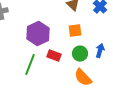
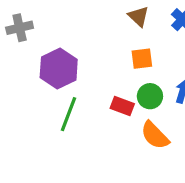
purple hexagon: (38, 34) -> (59, 68), moved
red rectangle: (54, 56) -> (122, 106), moved

